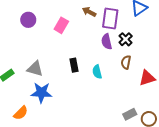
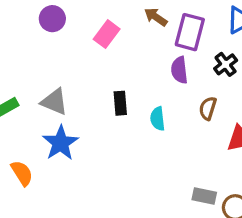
black cross: (126, 39) -> (226, 64), moved
blue star: (41, 93) -> (60, 143), turned 30
orange semicircle: (21, 113) -> (22, 173), turned -84
gray rectangle: (130, 114) -> (204, 196), turned 32

